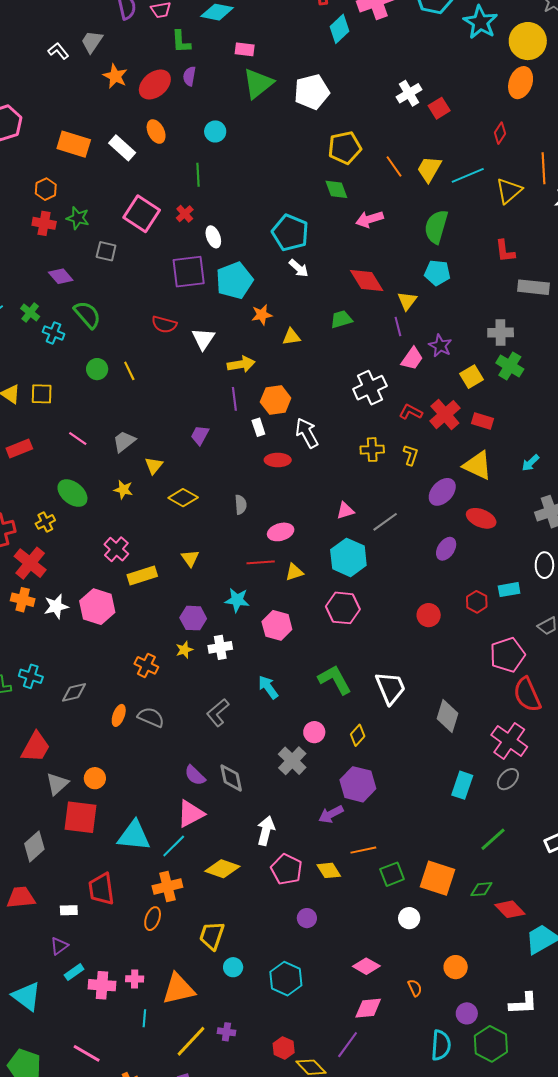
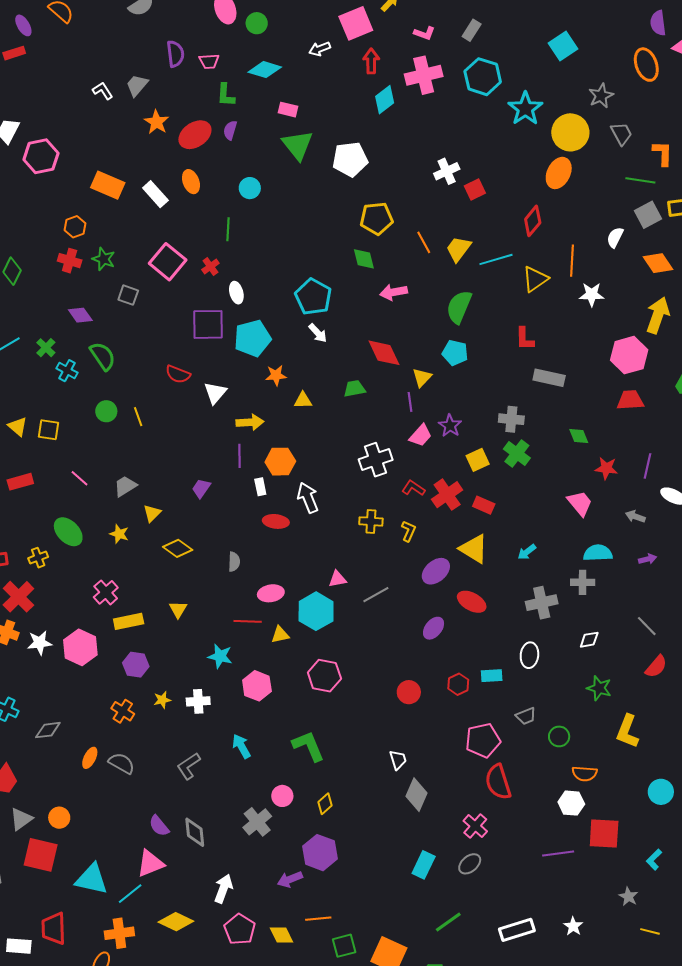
green triangle: (258, 83) -> (298, 145), turned -36
red diamond: (500, 133) -> (533, 221), size x1.4
cyan hexagon: (348, 557) -> (316, 611), moved
purple hexagon: (193, 618) -> (136, 665), moved
white trapezoid: (390, 688) -> (398, 760), moved, size x0.6
pink cross: (509, 741) -> (475, 826), size x0.7
white rectangle: (69, 910) -> (19, 946), size x1.4

